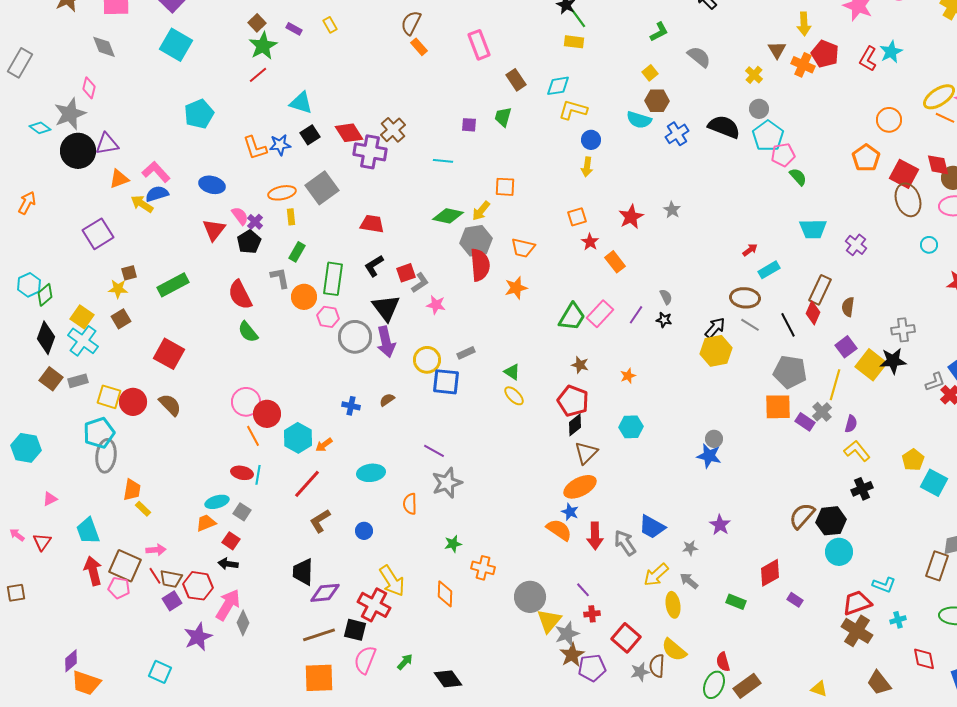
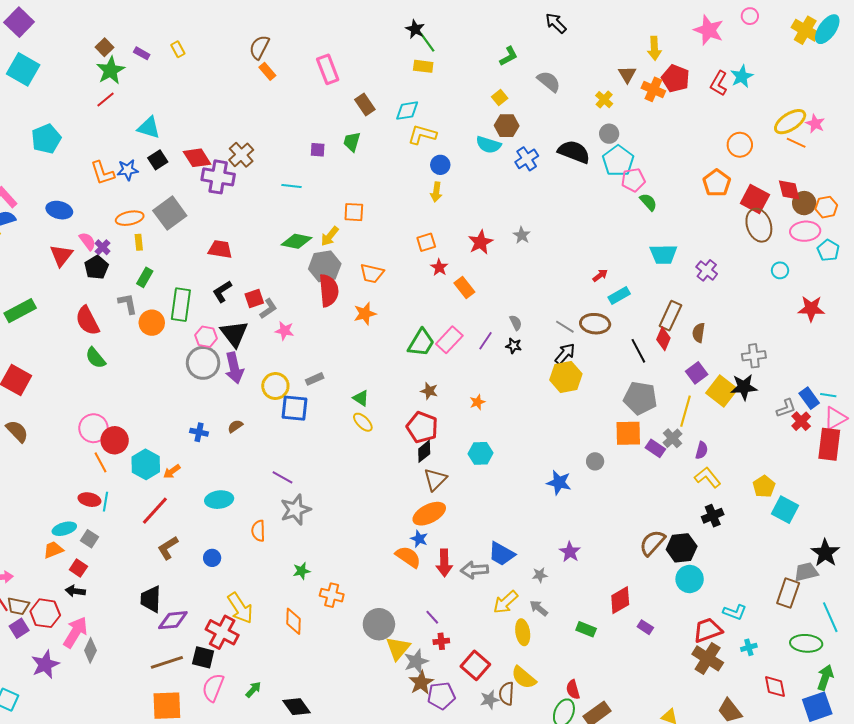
pink hexagon: (328, 317) -> (206, 337), moved
gray line: (750, 325) -> (565, 327), moved
gray circle: (714, 439) -> (595, 461), moved
gray arrow: (625, 543) -> (474, 570), turned -60

